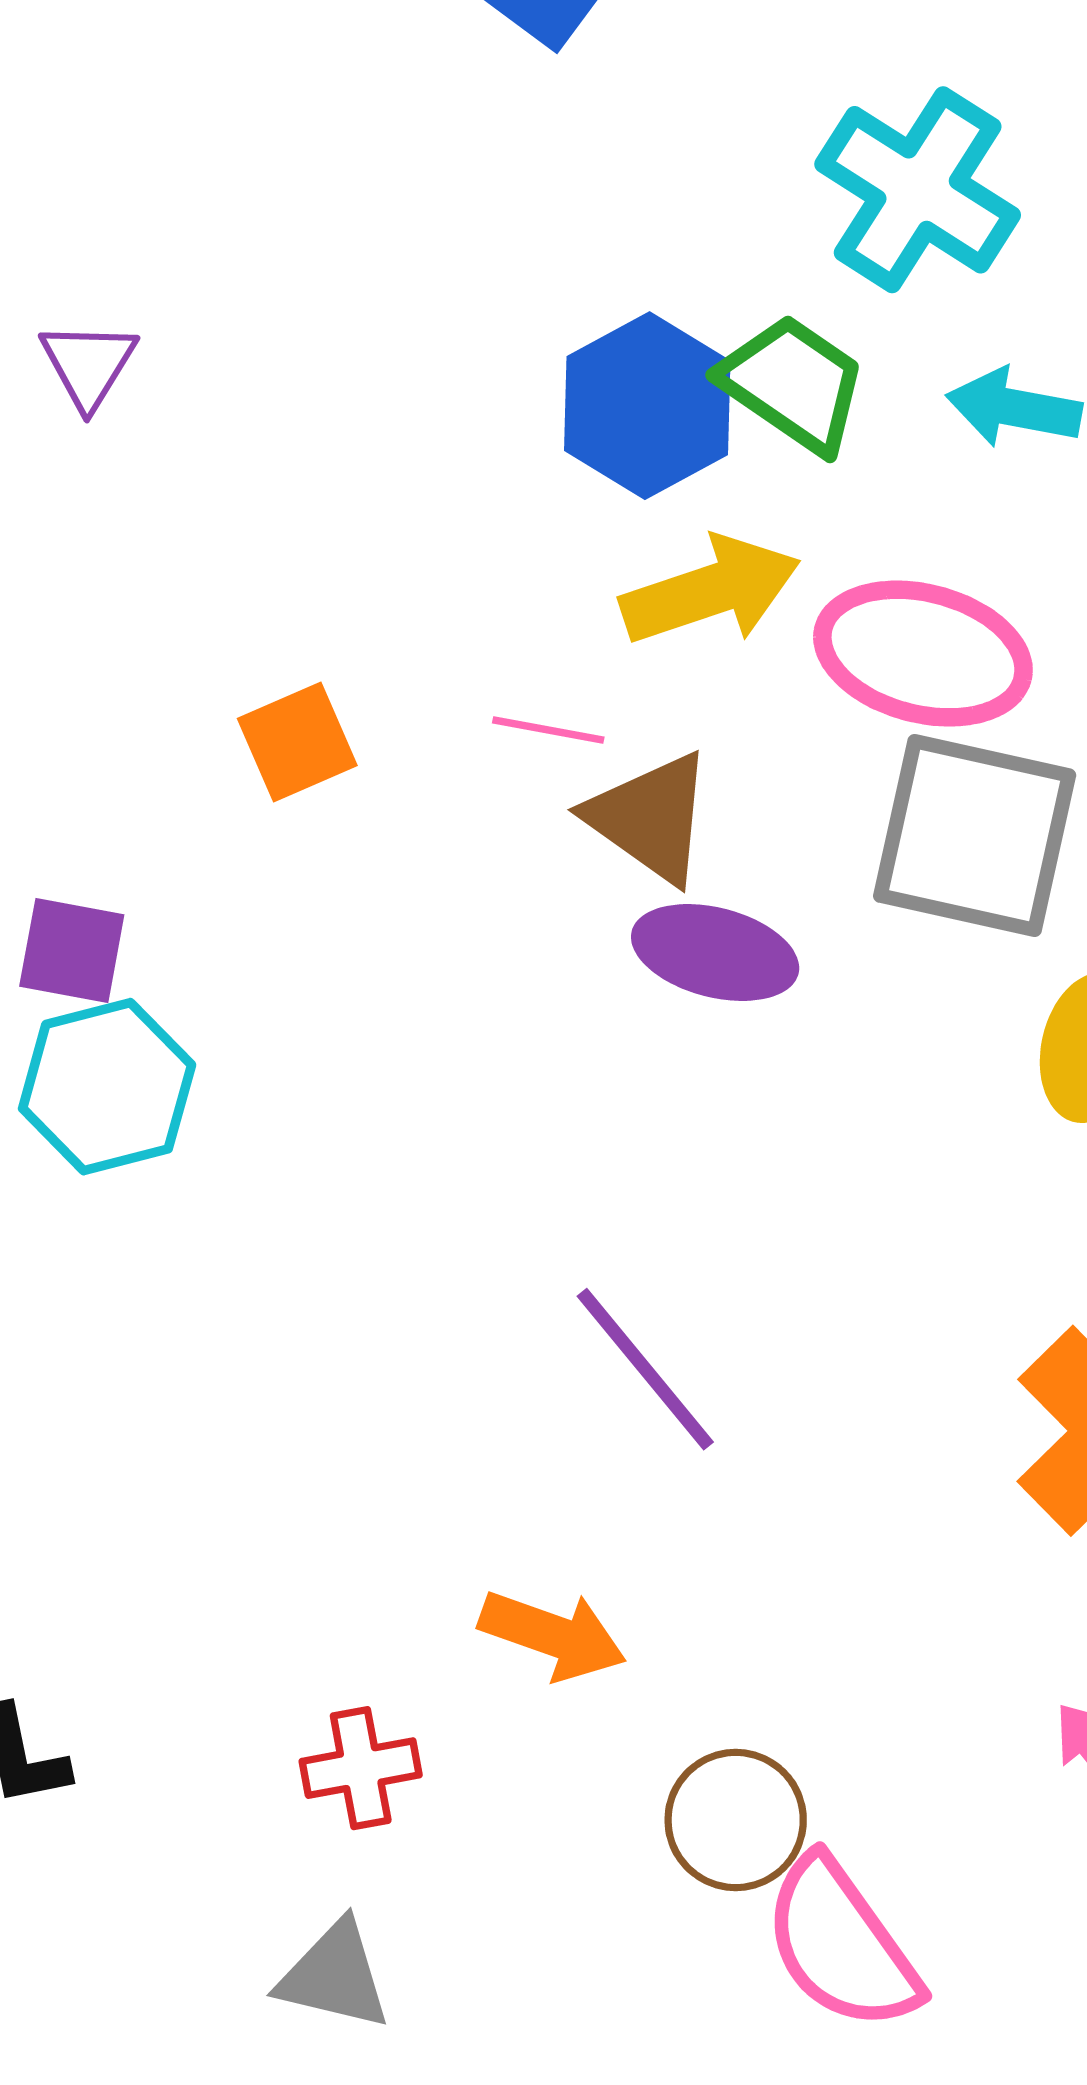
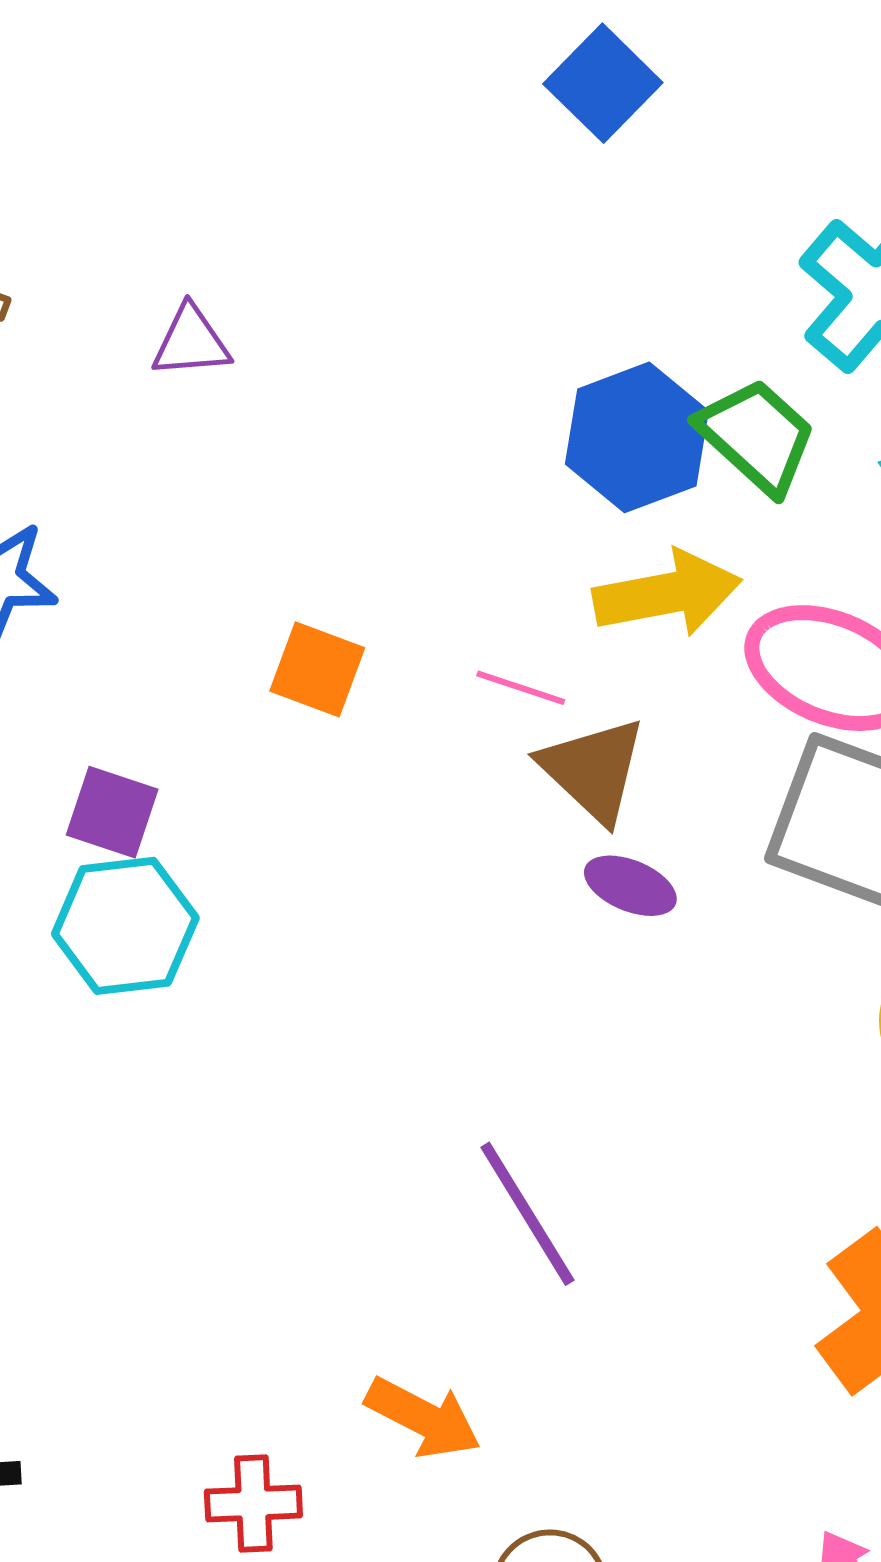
purple triangle: (88, 365) -> (191, 342), turned 46
orange square: (297, 742) -> (317, 669), turned 36
purple ellipse: (715, 952) -> (630, 886), size x0.7

